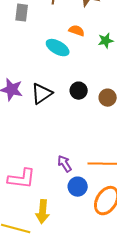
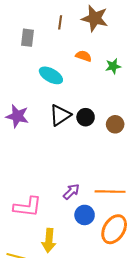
cyan ellipse: (58, 48) -> (51, 75), moved
black triangle: (42, 94) -> (60, 115), moved
purple arrow: (65, 164) -> (71, 192), turned 78

